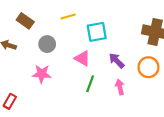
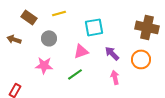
yellow line: (68, 17) -> (59, 13), moved
pink triangle: (82, 58) -> (81, 51), turned -49
green line: (90, 84) -> (75, 74), moved, turned 35

